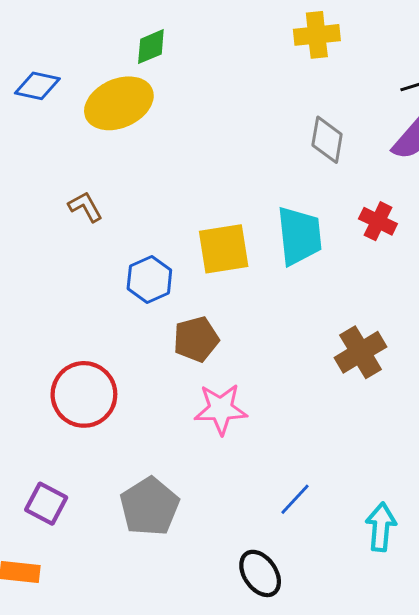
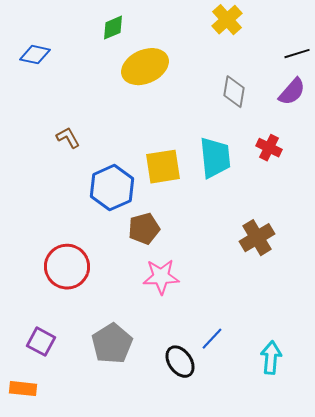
yellow cross: (317, 35) -> (227, 20), turned -36
yellow ellipse: (119, 103) -> (145, 67), moved
blue hexagon: (149, 279) -> (112, 188), size x1.4
black ellipse: (260, 573) -> (180, 362), moved

